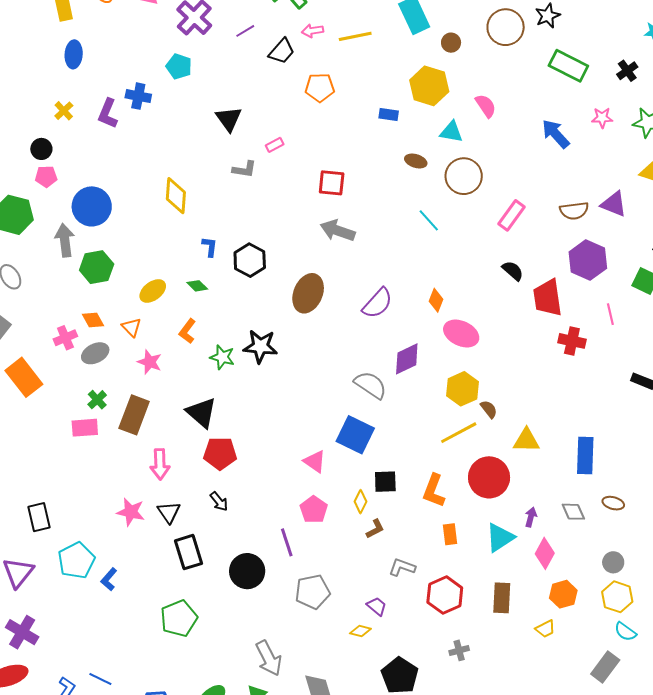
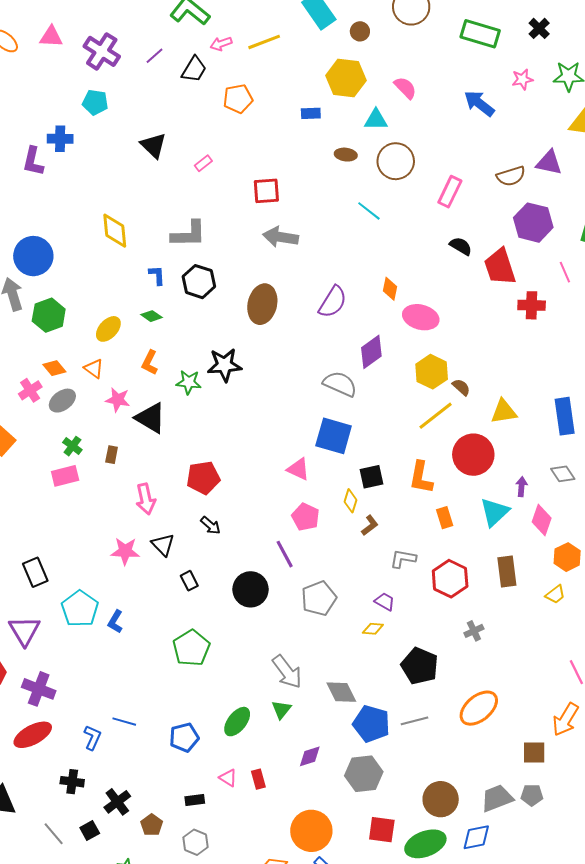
gray L-shape: (244, 169) -> (189, 234), moved, size x1.5
black triangle: (201, 413) -> (151, 418), moved
brown rectangle: (134, 415) -> (112, 455), size x0.5
black rectangle: (189, 552) -> (189, 581), size x0.6

